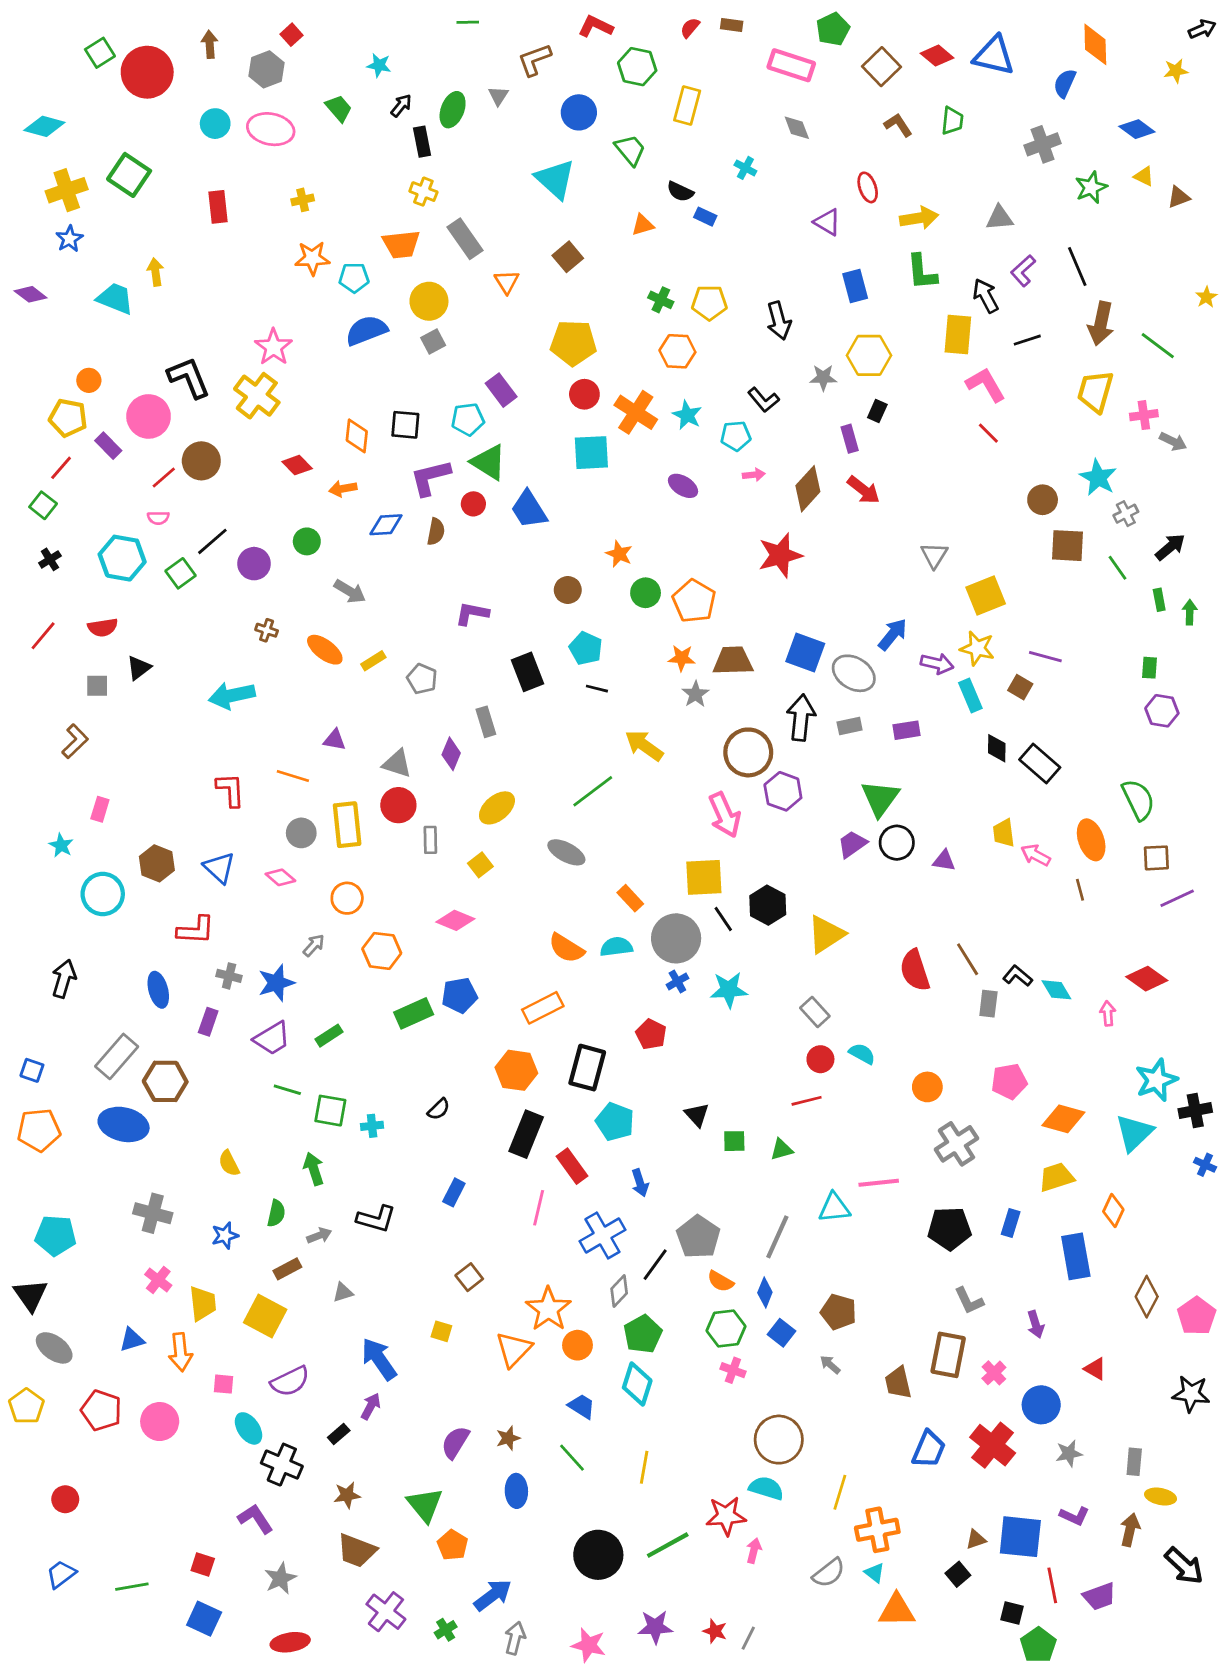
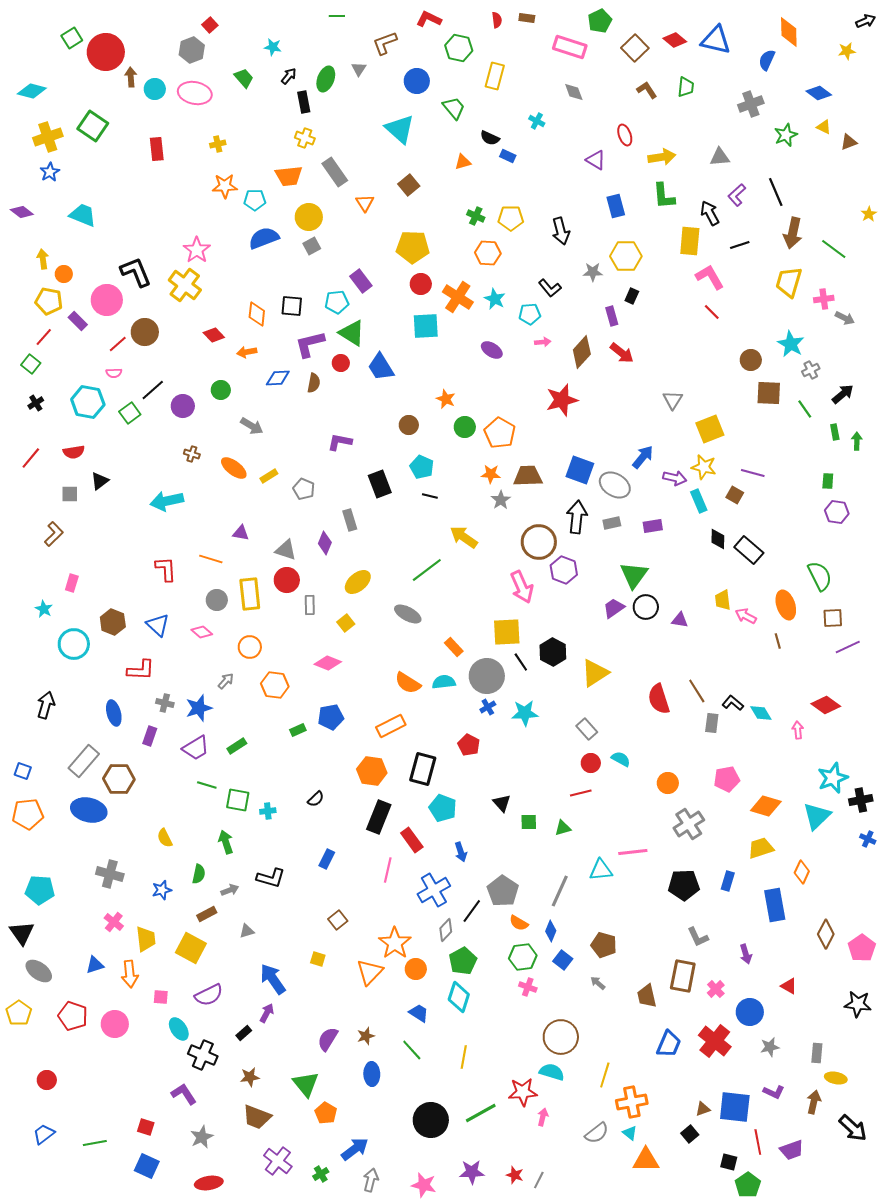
red semicircle: (690, 28) -> (497, 20), turned 133
brown arrow: (210, 44) -> (131, 77), moved
yellow arrow: (155, 272) -> (43, 259), moved
green rectangle: (414, 1013) -> (298, 730), size x0.6

